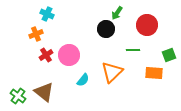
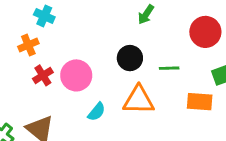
red circle: (147, 25) -> (205, 32), moved
black circle: (106, 29) -> (130, 58), moved
orange triangle: (112, 72) -> (139, 100), turned 45

